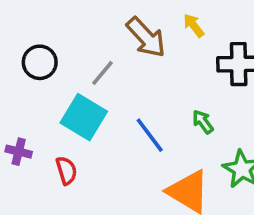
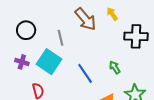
gray line: (102, 73) -> (60, 38), turned -56
purple cross: (19, 152) -> (22, 62), moved

